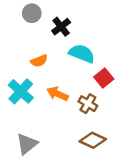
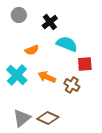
gray circle: (32, 13) -> (19, 15), moved
red square: (104, 78) -> (85, 64), turned 35
brown diamond: (93, 140) -> (48, 118), moved

